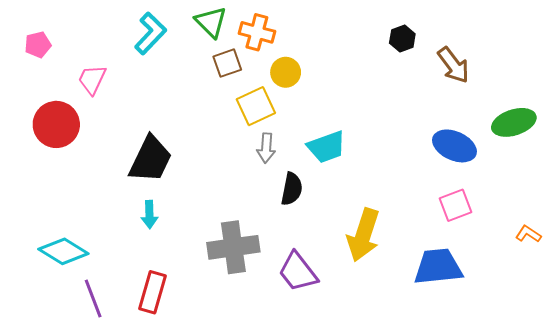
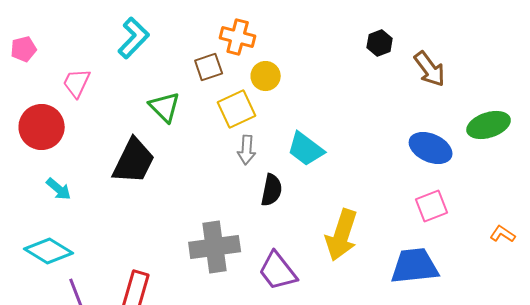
green triangle: (211, 22) -> (165, 107), moved
cyan trapezoid: (327, 147) -> (306, 149), turned 57
cyan arrow: (149, 215) -> (59, 189), moved, turned -48

